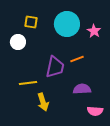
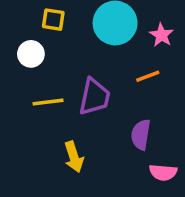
orange line: (77, 59) -> (148, 76), moved
yellow line: (28, 83) -> (48, 102), moved
purple semicircle: (82, 89) -> (141, 135), turned -78

